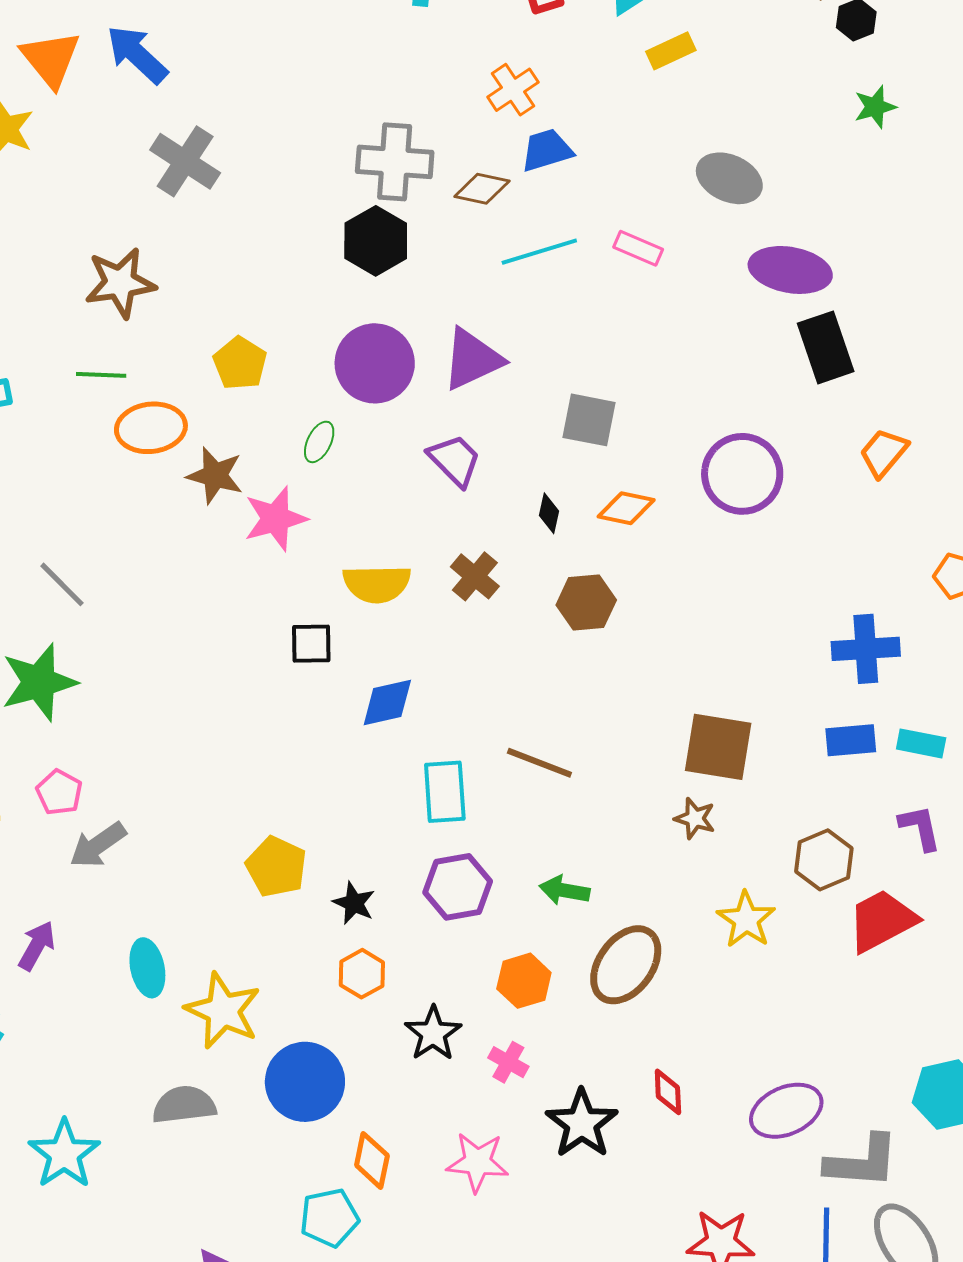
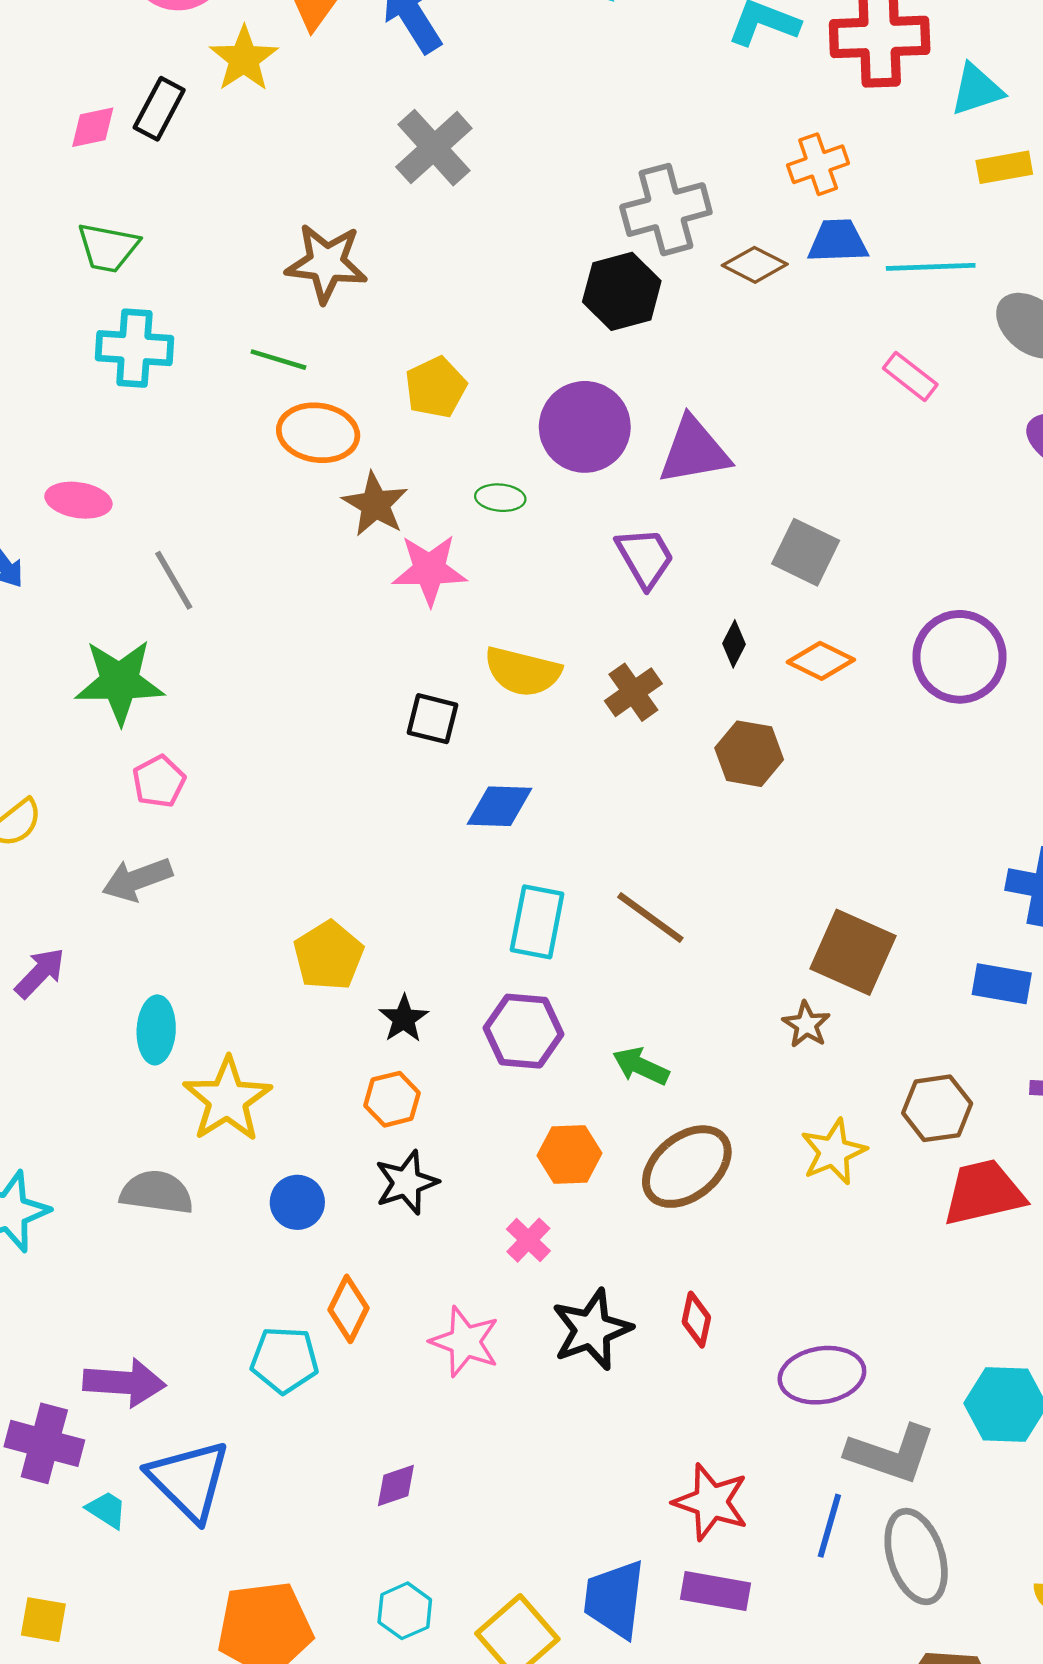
gray cross: (395, 162) -> (666, 210), turned -34
cyan line: (539, 252) -> (931, 267), moved
green ellipse: (319, 442) -> (500, 498), turned 54
pink pentagon: (59, 792) -> (159, 781), moved
black star: (433, 1033) -> (406, 1182), moved
blue circle: (305, 1082) -> (297, 1202), size x0.6

